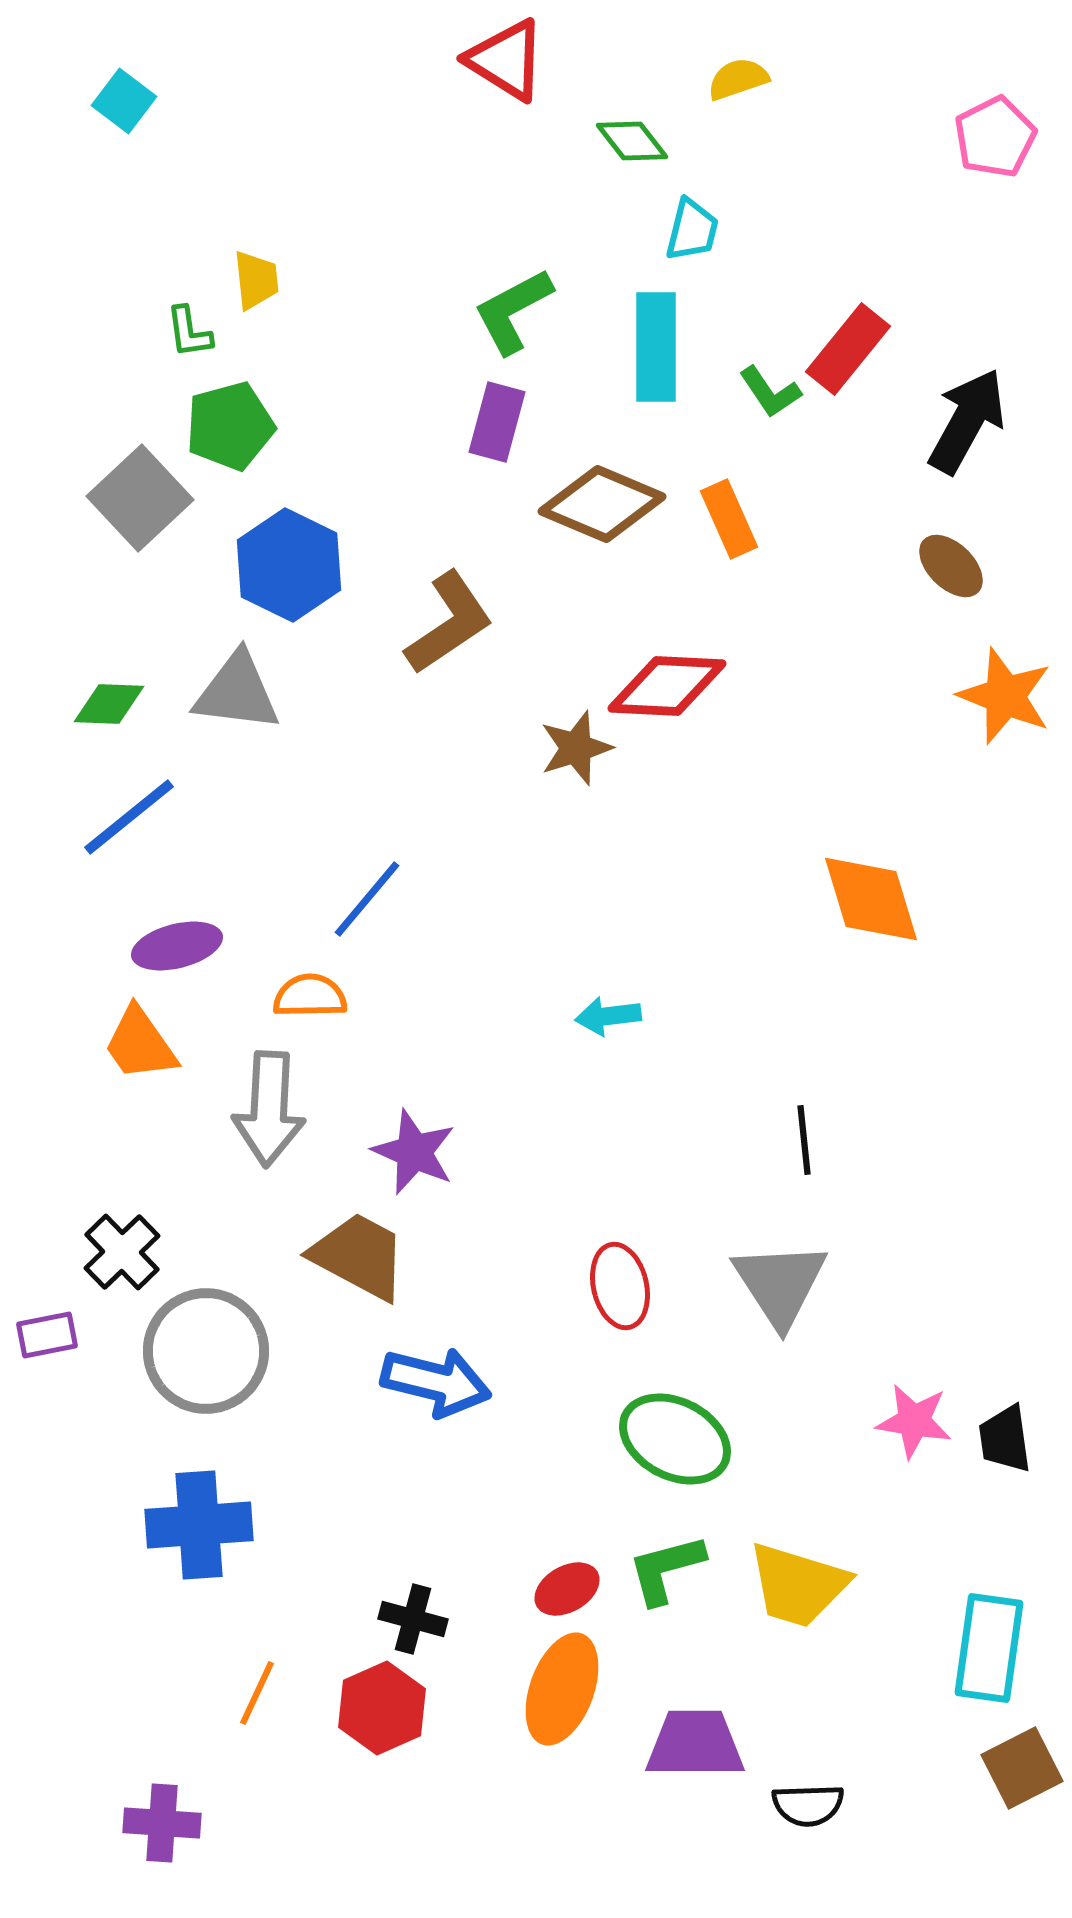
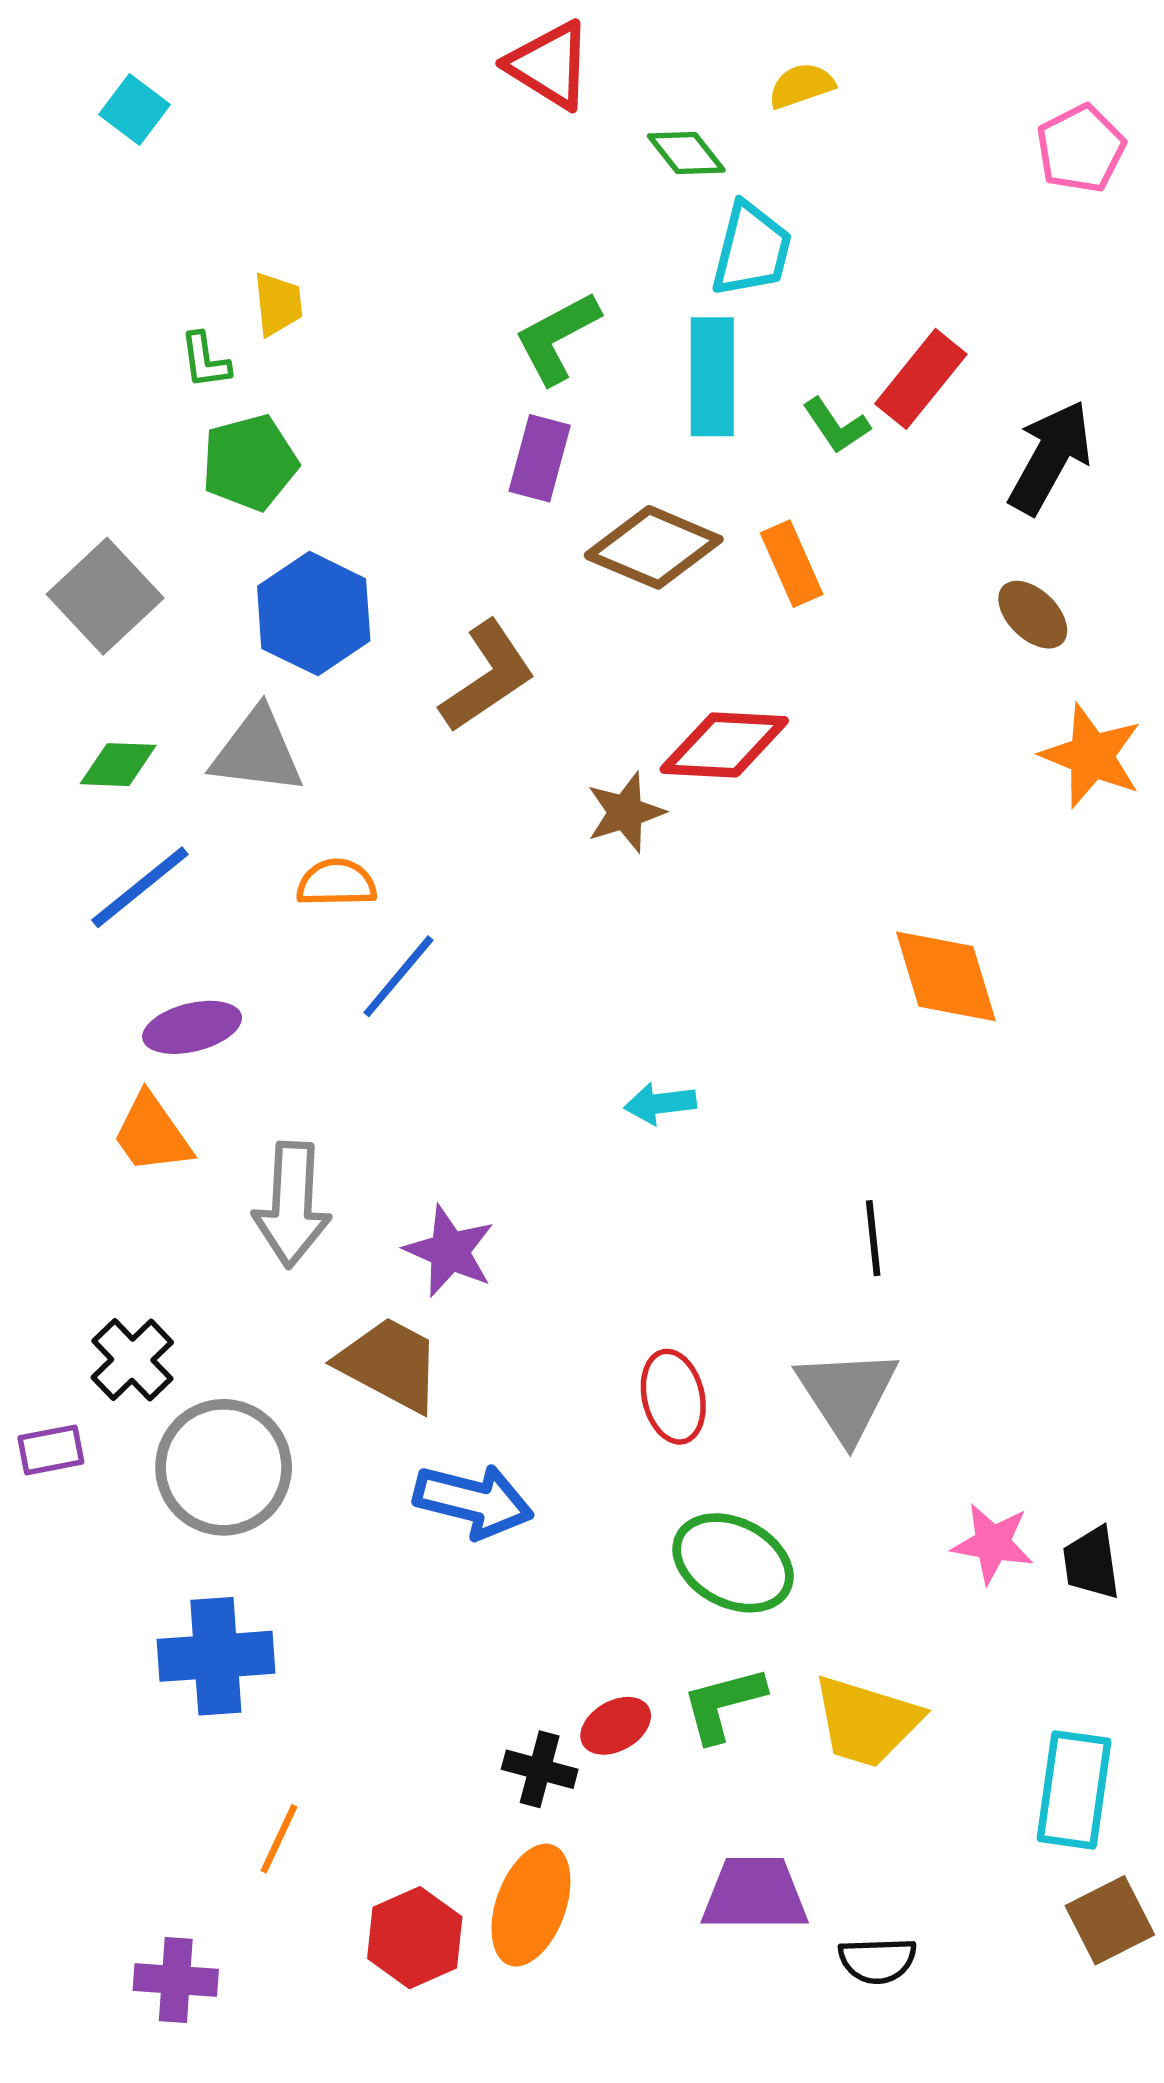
cyan trapezoid: (692, 230) -> (751, 250), size x1.4
gray square: (140, 498) -> (105, 596), moved
orange semicircle: (310, 996) -> (337, 883), moved
black cross: (413, 1619) -> (540, 1769), moved
orange ellipse: (562, 1689) -> (531, 1905), moved
red hexagon: (382, 1708) -> (415, 1938), moved

